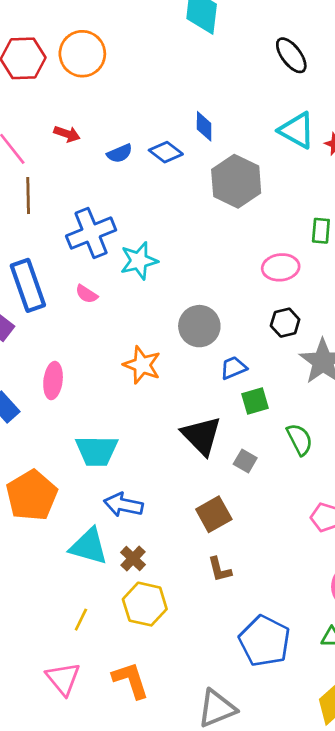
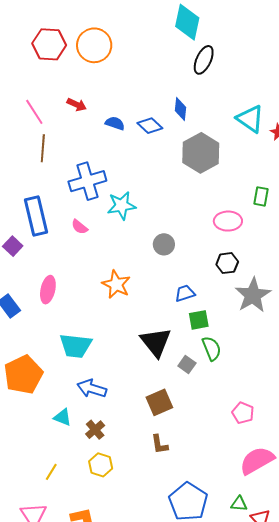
black ellipse: (291, 55) -> (204, 60), moved, turned 56
blue semicircle: (120, 153) -> (115, 123), turned -144
gray circle: (199, 326) -> (164, 244), moved, size x0.7
green semicircle: (300, 439) -> (212, 348), moved
cyan triangle: (89, 546) -> (63, 417), size x0.6
yellow hexagon: (145, 604) -> (101, 465), size x0.7

